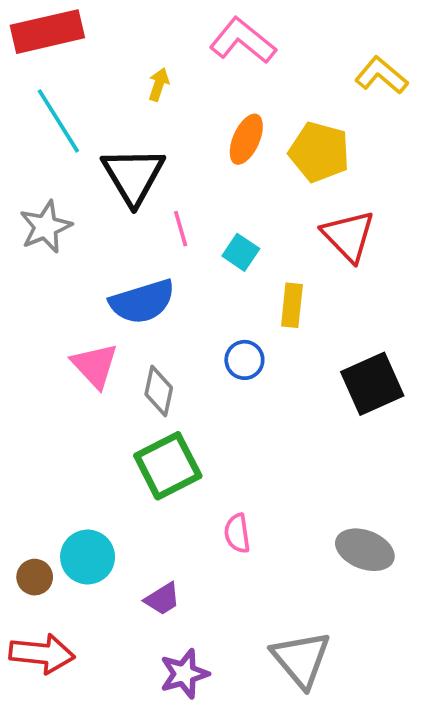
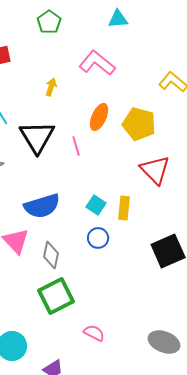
pink line: (181, 229) -> (76, 146), moved
cyan square: (241, 252) -> (96, 205), moved
pink semicircle: (237, 533) -> (94, 333), turned 125

